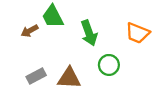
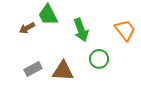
orange trapezoid: (138, 33) -> (125, 30), turned -150

